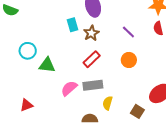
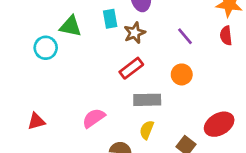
green triangle: (47, 65) -> (71, 26), moved
gray rectangle: (93, 85) -> (147, 100), moved
pink semicircle: (69, 88) -> (94, 118), moved

